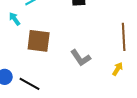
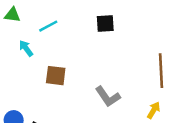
brown square: (39, 41) -> (56, 76), size x0.7

